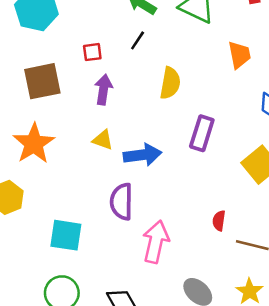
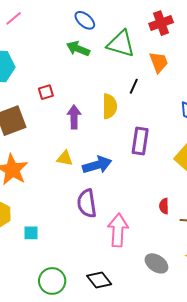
black line: (138, 40) -> (134, 86), moved
orange trapezoid: (239, 55) -> (159, 62), moved
purple arrow: (103, 90) -> (74, 117), moved
cyan square: (66, 235) -> (31, 233), moved, size x0.6

